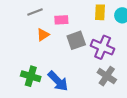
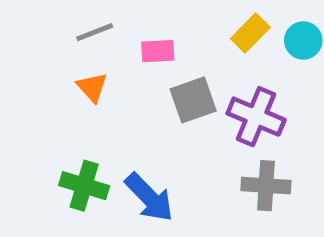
yellow rectangle: (100, 12) -> (250, 33), turned 42
orange triangle: (43, 35) -> (92, 87), moved, turned -40
gray cross: (107, 76) -> (266, 186), turned -30

